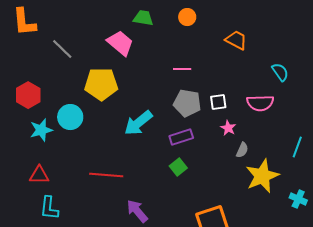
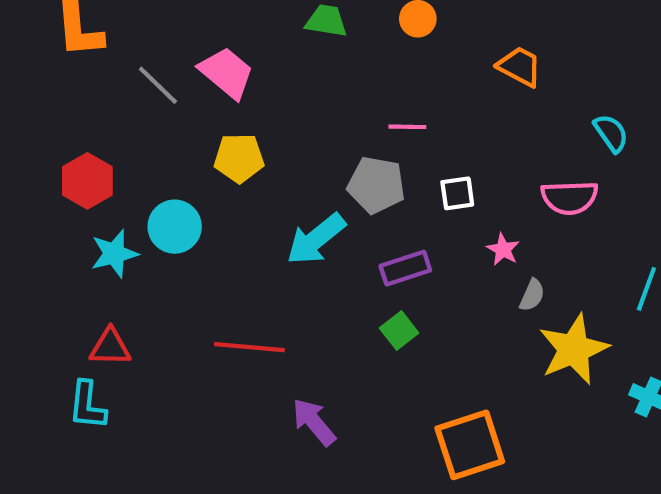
pink trapezoid: (120, 43) -> (227, 73), moved
yellow pentagon: (101, 84) -> (239, 158), size x0.7
white square: (218, 102) -> (457, 193), moved
gray pentagon: (187, 103) -> (376, 185), moved
cyan L-shape: (49, 208) -> (87, 405), moved

